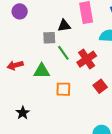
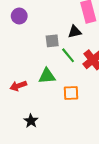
black triangle: (64, 26) -> (75, 32), moved
red arrow: (15, 65) -> (18, 86), moved

